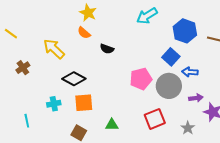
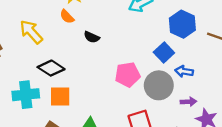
cyan cross: (54, 104) -> (26, 95), size x1.6

